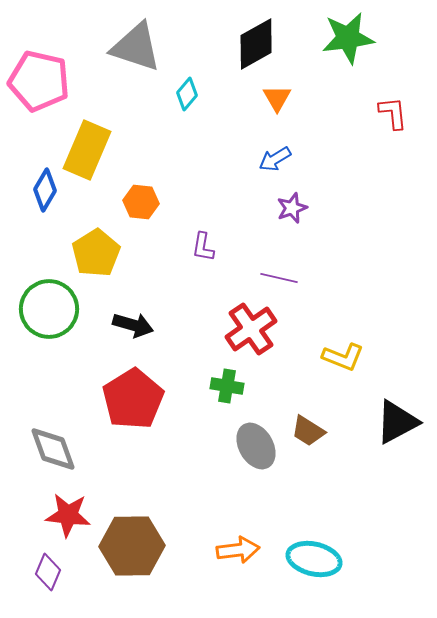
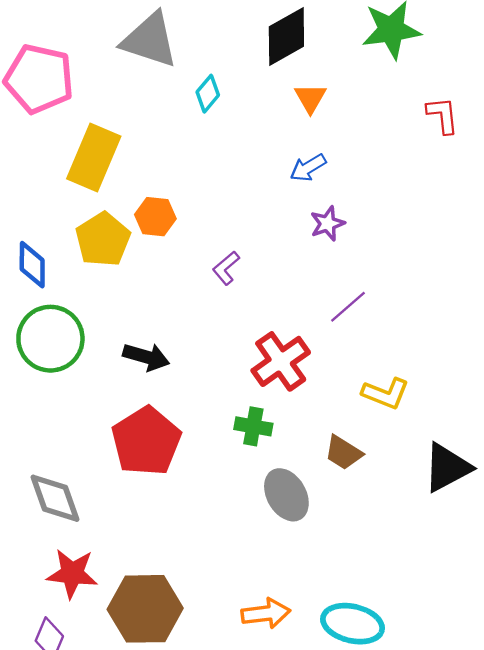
blue diamond: (45, 190) -> (32, 265), moved, turned -30
purple L-shape: (203, 247) -> (226, 268), turned 40
yellow pentagon: (96, 253) -> (103, 239), moved
purple line: (279, 278) -> (348, 307), moved, turned -54
brown trapezoid: (308, 431) -> (343, 453), moved

